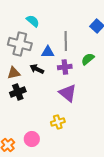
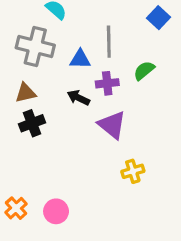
black arrow: (37, 69) -> (78, 98), moved
yellow cross: (58, 122) -> (133, 171), moved
pink circle: (32, 139) -> (56, 211), moved

